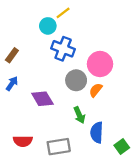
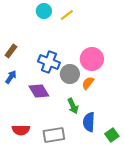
yellow line: (63, 13) -> (67, 15), moved
cyan circle: (48, 26) -> (44, 11), moved
blue cross: (63, 49) -> (49, 62), moved

